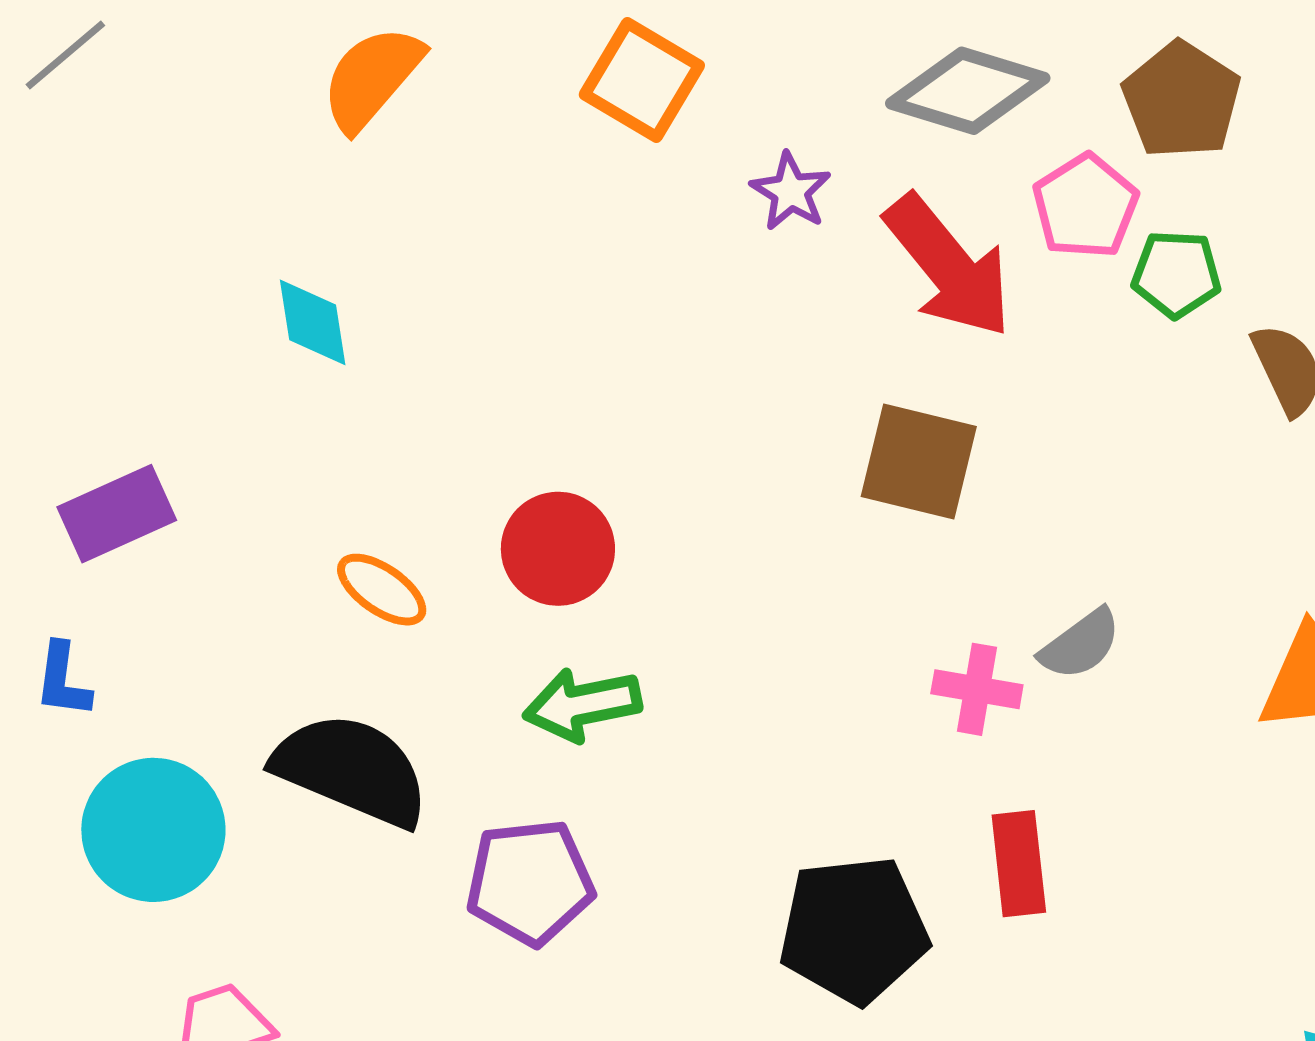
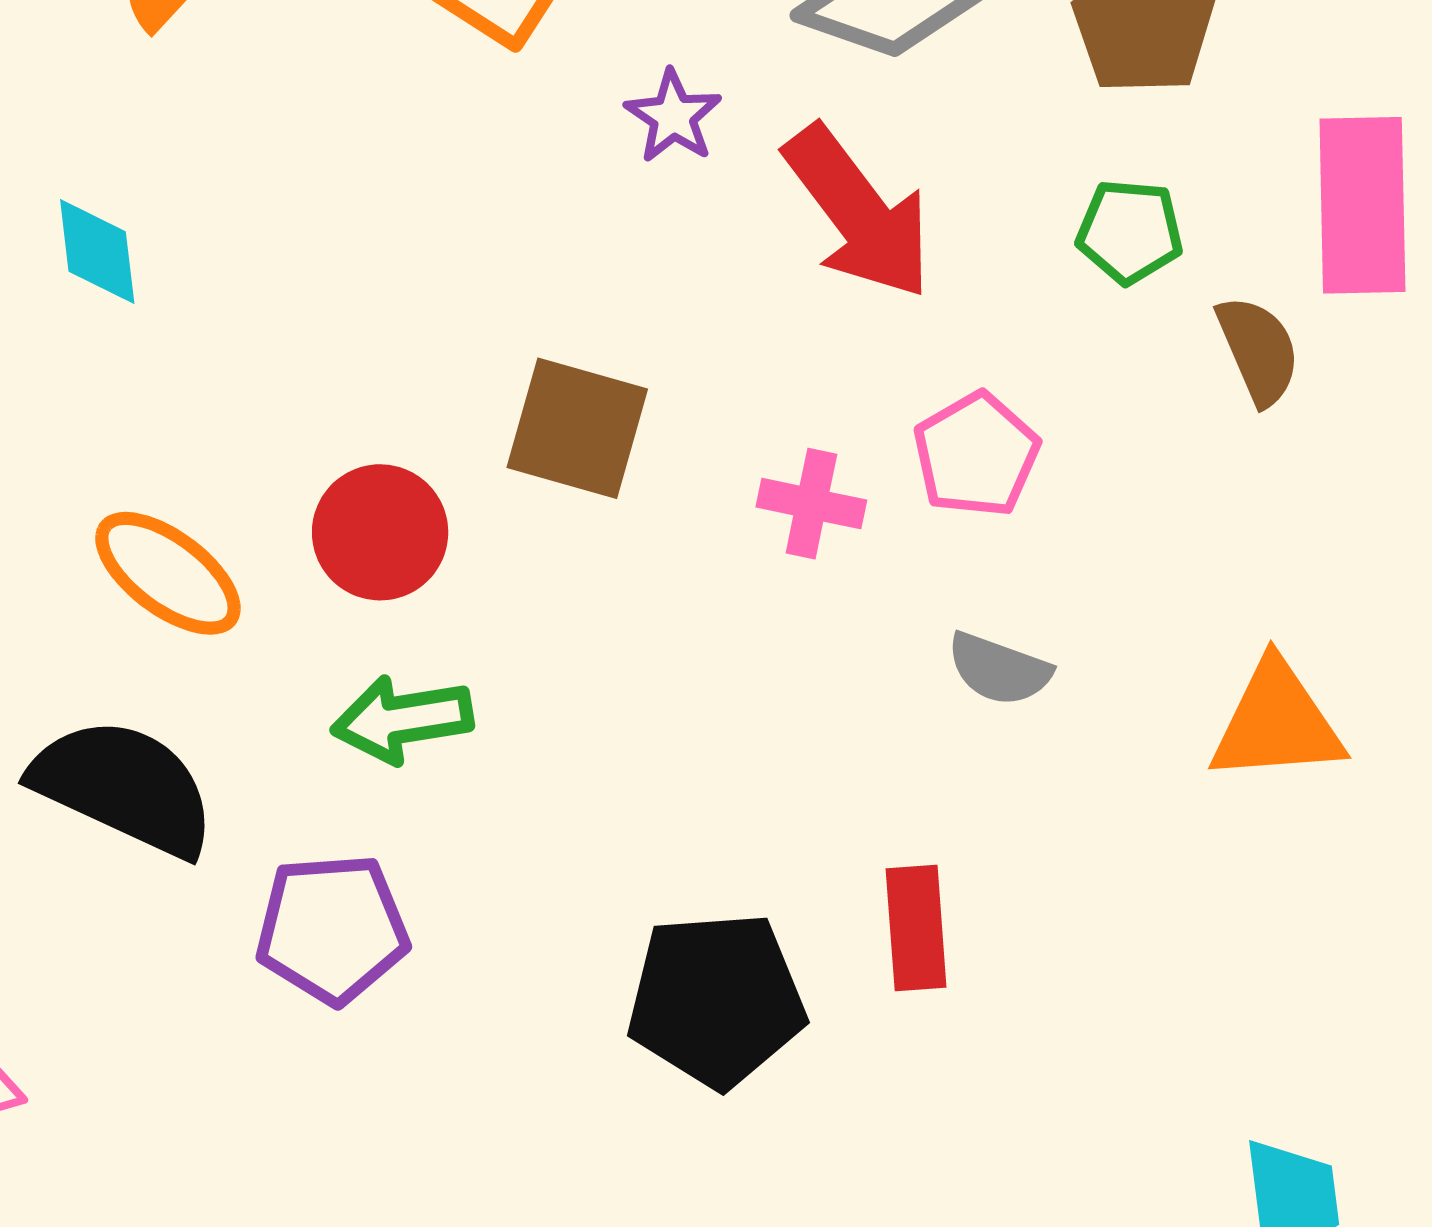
pink pentagon: (1085, 206) -> (976, 455), moved
brown square: (919, 461) -> (577, 428), moved
orange ellipse: (382, 590) -> (168, 573), size x1.4
gray semicircle: (1080, 644) -> (999, 669), turned 54
pink cross: (977, 689) -> (811, 504), moved

